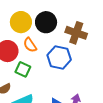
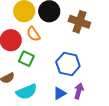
blue hexagon: (59, 57) -> (68, 64), moved

